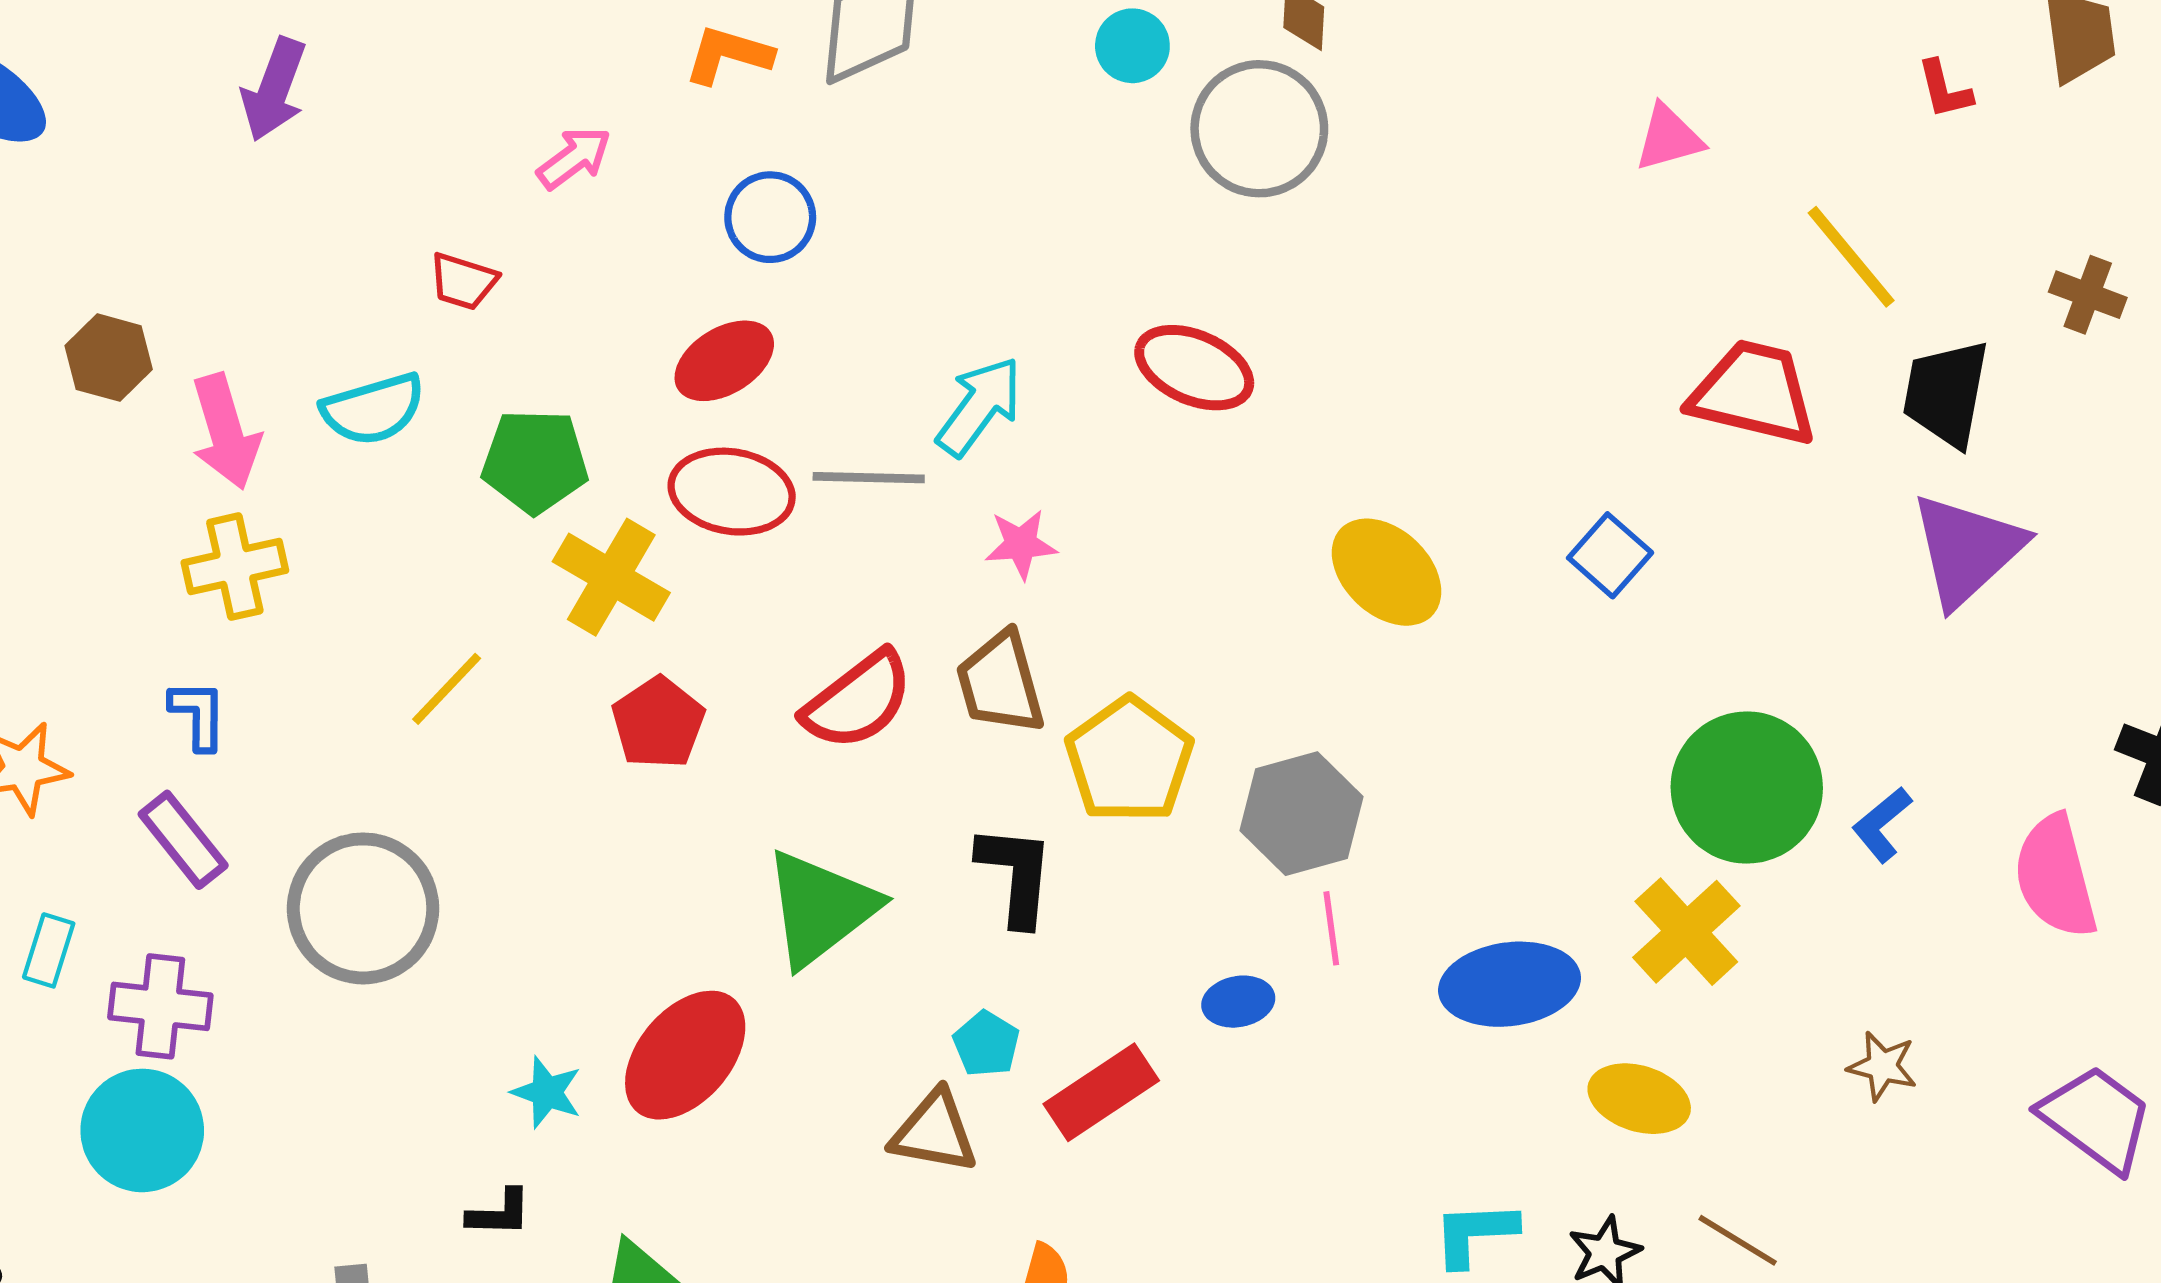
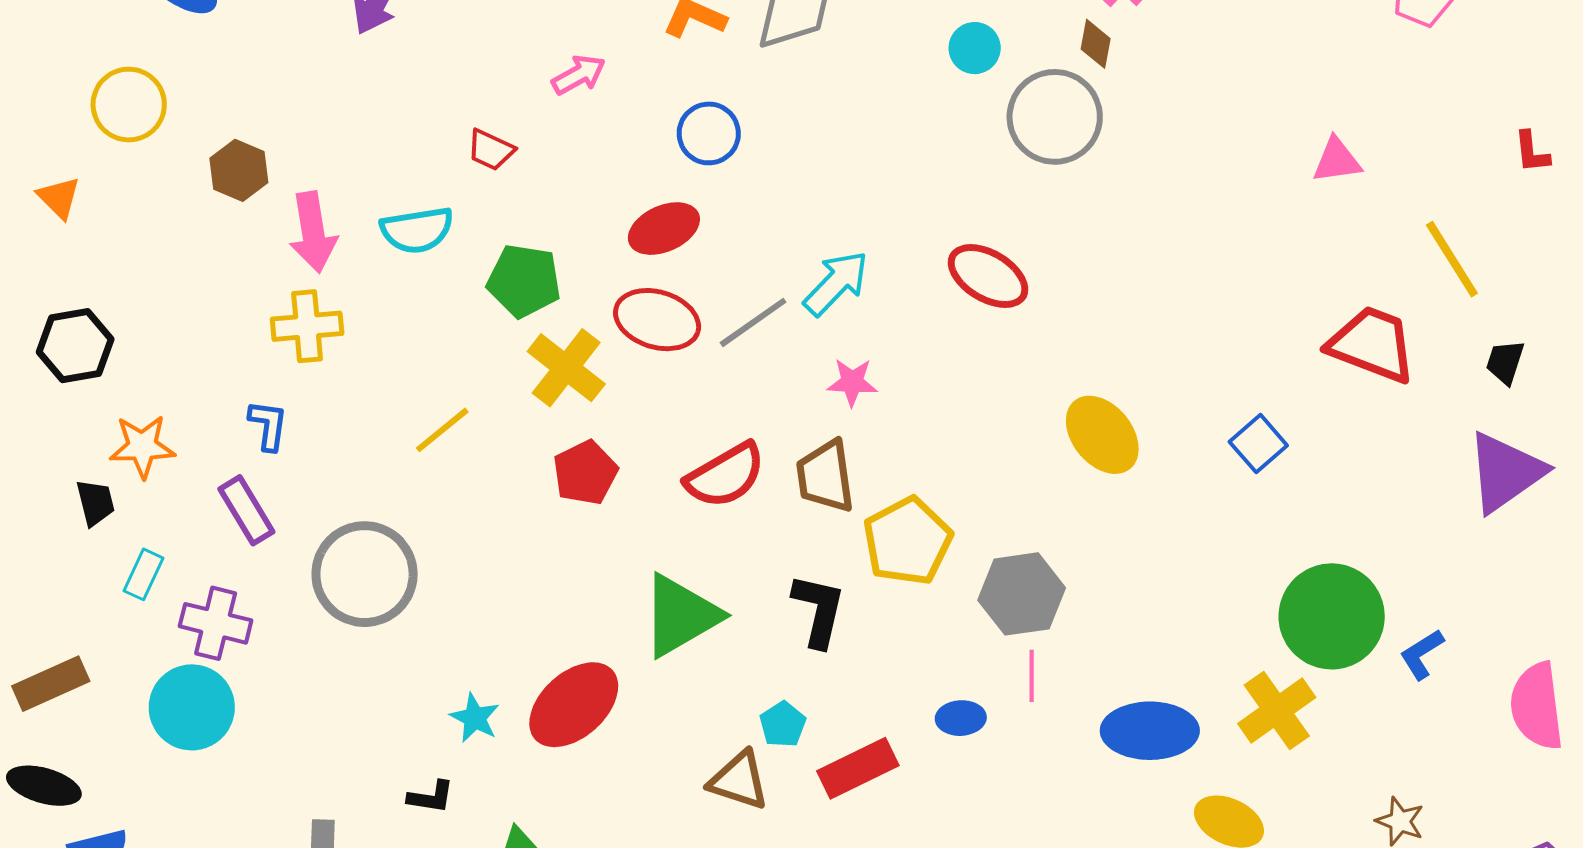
black trapezoid: (1946, 393) -> (1505, 362), size x0.6
gray line: (869, 478) -> (753, 322), turned -44

